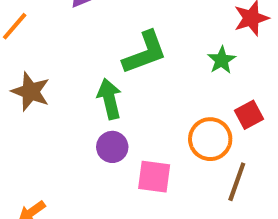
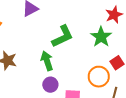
green star: (222, 60) -> (101, 37), size x1.5

